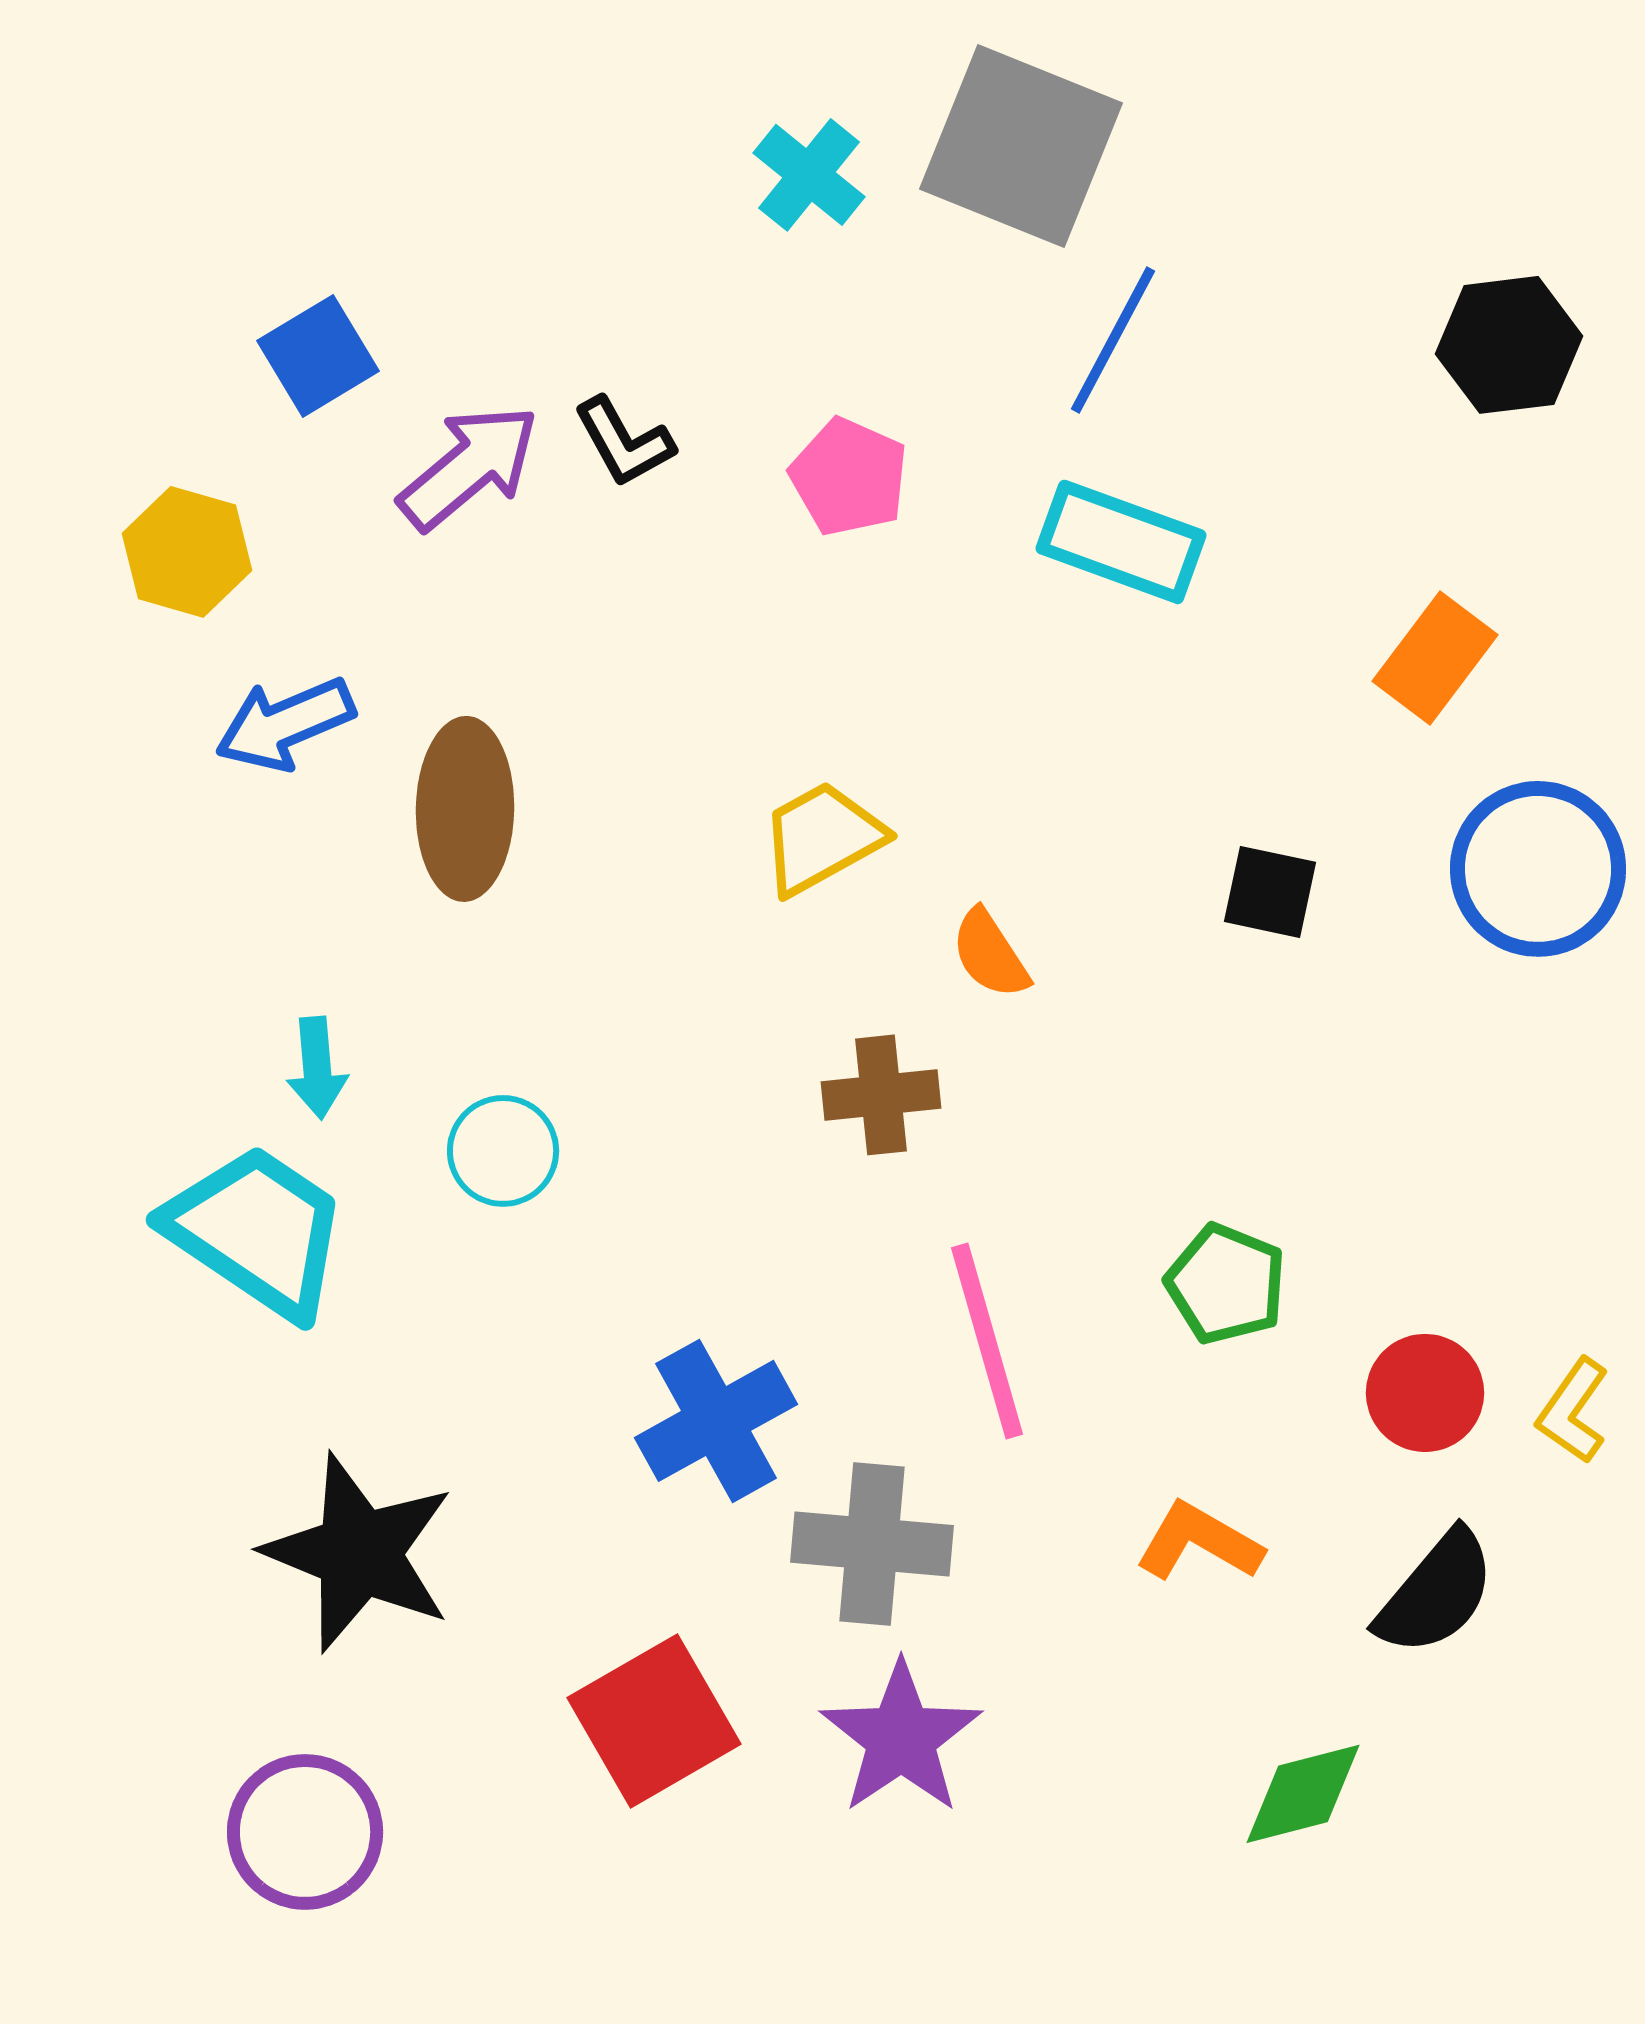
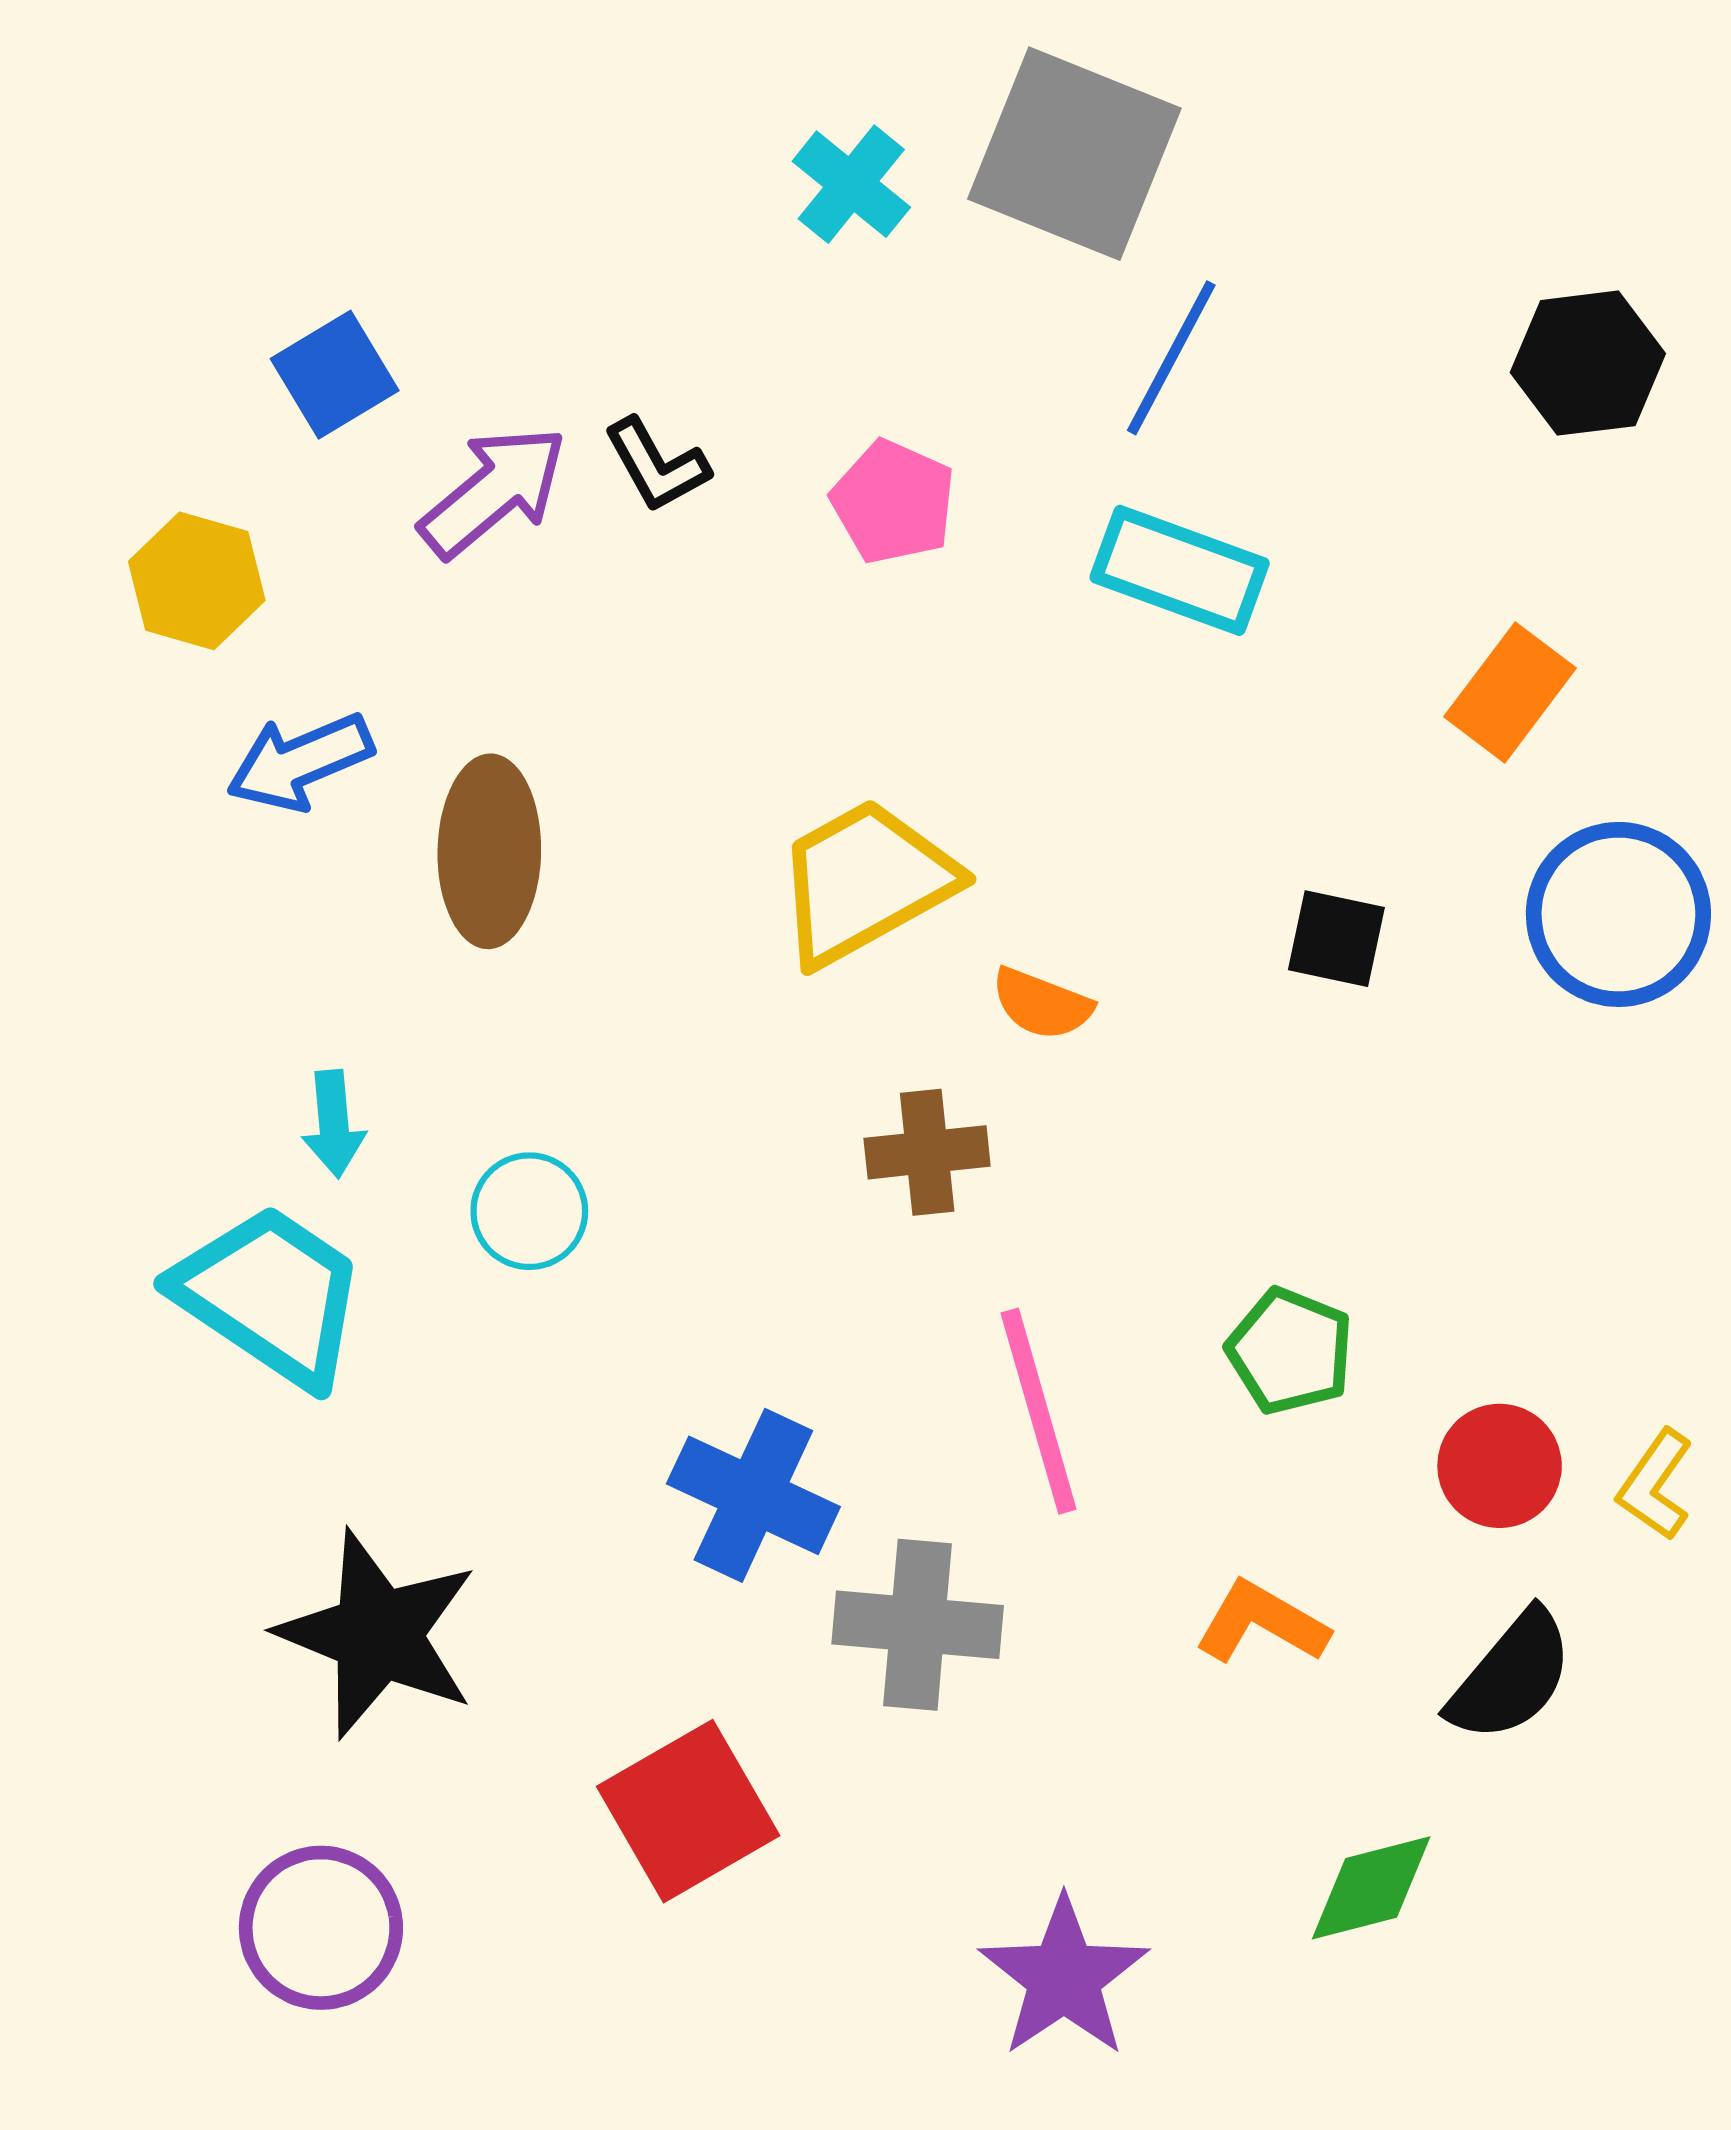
yellow trapezoid: (822, 838) -> (865, 882), size x1.4
orange semicircle: (990, 954) -> (1042, 1004), turned -36
blue cross: (716, 1421) -> (753, 1495), turned -36
purple star: (901, 1738) -> (1064, 1977), moved

